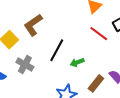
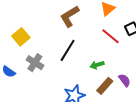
brown L-shape: (33, 25) -> (70, 16), moved
green arrow: (77, 62) -> (97, 65), moved

